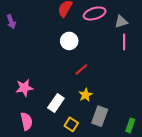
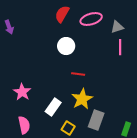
red line: (81, 69) -> (78, 74), turned 48
pink star: (24, 88) -> (22, 92), turned -30
yellow star: (85, 95) -> (82, 99), size x1.5

